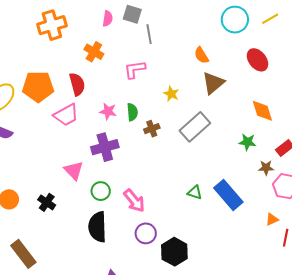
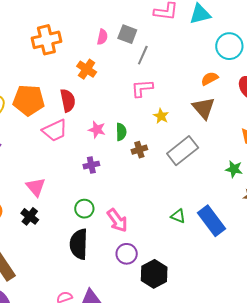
gray line: (149, 34) -> (143, 55), turned 30
orange semicircle: (201, 55) -> (210, 79), moved, turned 90
pink L-shape: (135, 69) -> (142, 88), moved
brown triangle: (213, 83) -> (204, 108), turned -35
purple cross: (105, 147) -> (91, 165), size x0.6
pink triangle: (74, 171) -> (36, 187), moved

